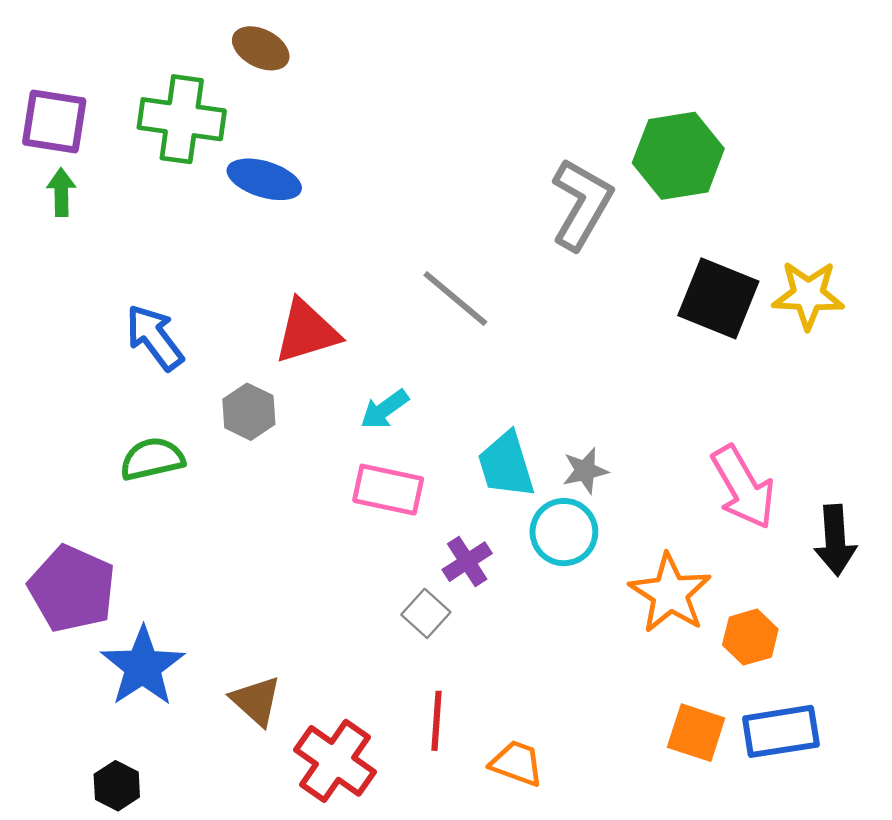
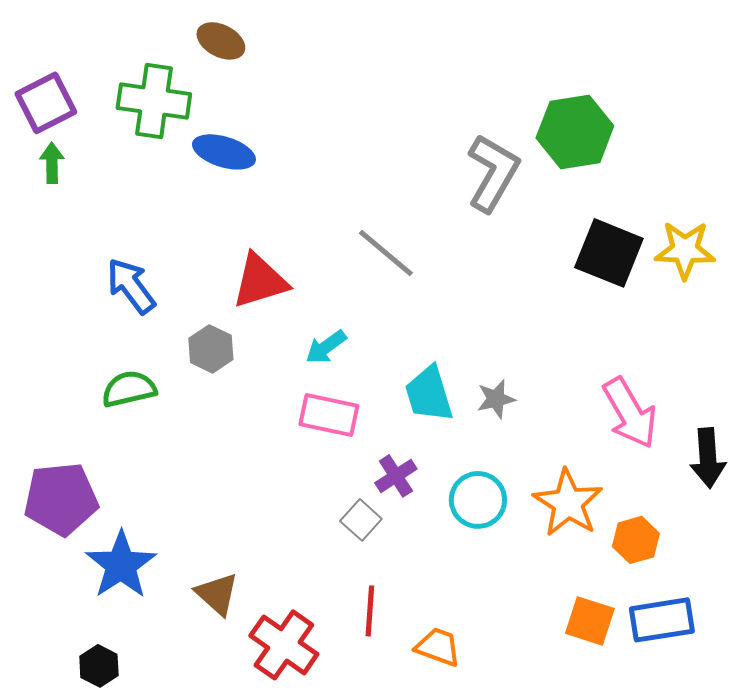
purple square: (54, 122) -> (46, 103), turned -36
cyan circle: (564, 532) -> (478, 500), moved
purple pentagon: (72, 589) -> (61, 499), turned -30

